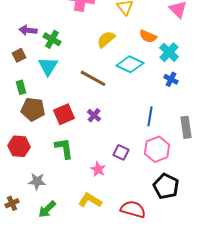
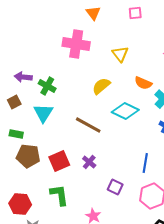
green rectangle: (21, 87) -> (16, 134), turned -64
red hexagon: (19, 146) -> (20, 204), moved
purple square: (121, 152) -> (115, 187), moved

